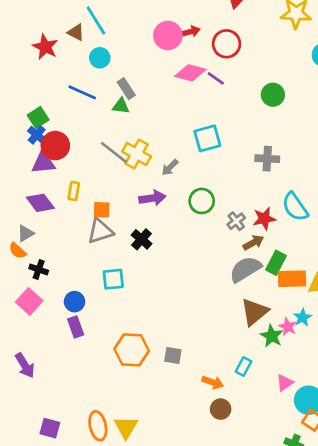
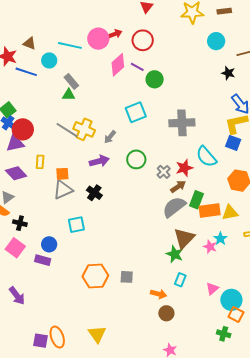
cyan line: (96, 20) -> (70, 45), moved, turned -40
pink diamond: (190, 73) -> (118, 65), turned -50
blue line: (82, 92) -> (26, 72), moved
green circle: (273, 95) -> (155, 79), moved
gray cross: (267, 159) -> (182, 123), size x1.4
purple rectangle: (76, 327) -> (43, 260), moved, turned -49
green star: (272, 336) -> (175, 254), moved
orange ellipse: (98, 426) -> (57, 337), moved

